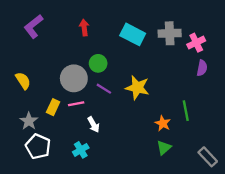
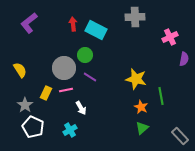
gray cross: (170, 33) -> (135, 17), moved
cyan rectangle: (133, 34) -> (96, 30), moved
purple semicircle: (202, 68) -> (184, 59), moved
yellow star: (137, 88) -> (136, 79), moved

